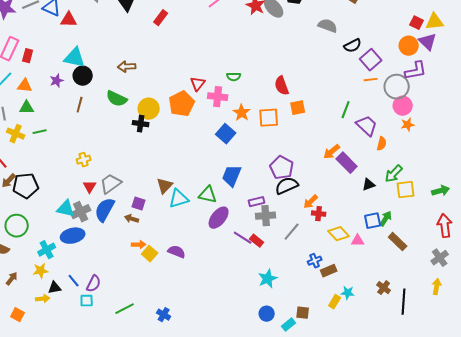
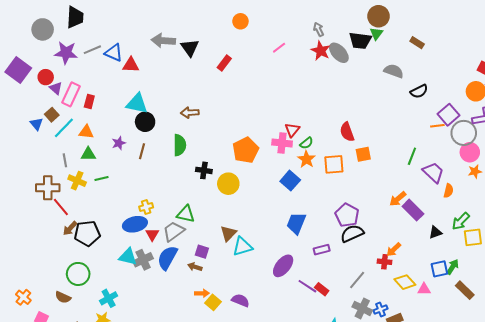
purple square: (371, 60) -> (448, 115), moved
green semicircle: (234, 77) -> (306, 143), moved, turned -40
purple star: (57, 81) -> (119, 143), moved
red triangle: (198, 84) -> (292, 130), moved
green semicircle: (117, 99) -> (180, 145), turned -115
yellow circle: (149, 109) -> (228, 184), moved
green triangle: (208, 195) -> (186, 214), moved
orange arrow: (311, 202) -> (394, 250), moved
gray cross: (266, 216) -> (362, 308), moved, turned 30
blue ellipse: (73, 236) -> (135, 224), moved

